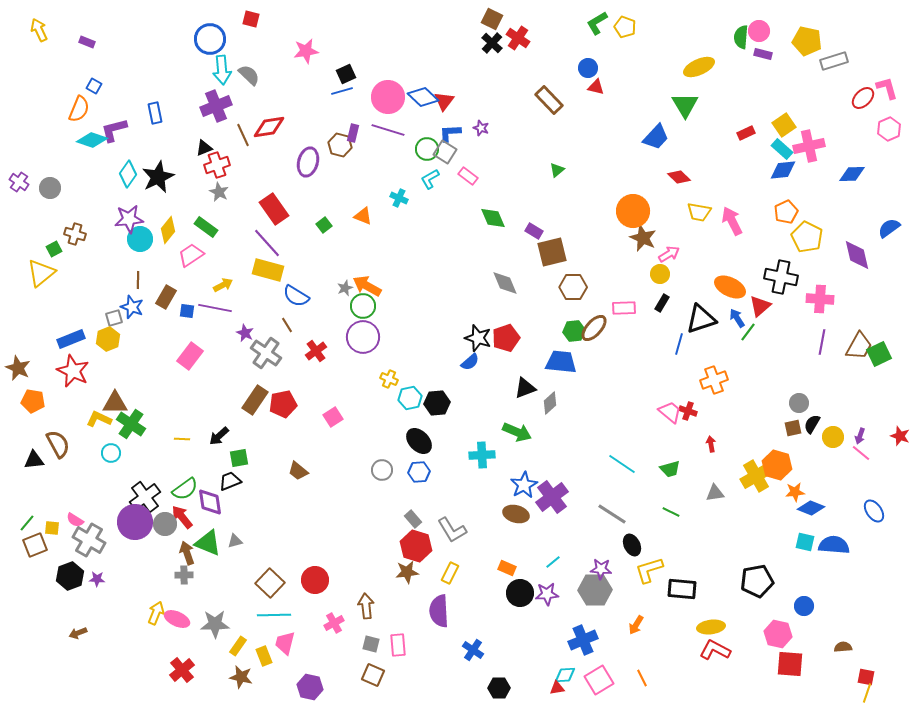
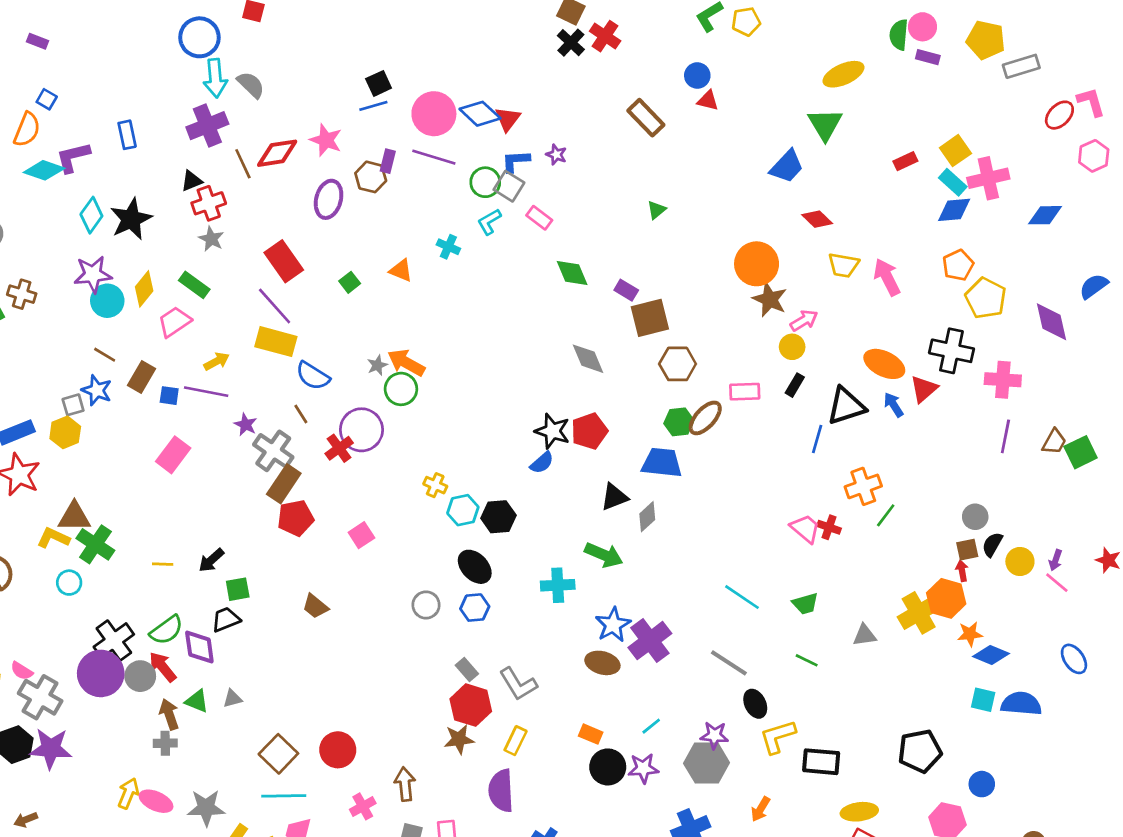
yellow pentagon: (625, 27) -> (746, 22), turned -30
pink star: (306, 51) -> (326, 140), moved, turned 30
brown line: (138, 280) -> (105, 355), turned -60
green line: (748, 332) -> (886, 515), moved
purple circle: (363, 337) -> (361, 430), moved
brown trapezoid: (859, 346) -> (1054, 442), size x0.7
brown rectangle: (255, 400) -> (284, 484), moved
red arrow: (711, 444) -> (962, 571), moved
green triangle: (208, 543) -> (197, 701), size x0.7
purple star: (97, 579) -> (51, 749), size x2.0

